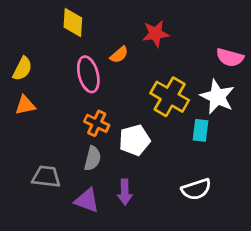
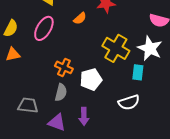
pink ellipse: (88, 74) -> (44, 28), moved, turned 45
white semicircle: (196, 189) -> (129, 102), moved

